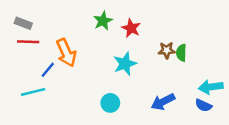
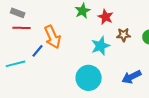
brown star: (167, 50) -> (124, 35), moved
cyan line: (33, 92) -> (16, 64), moved
cyan circle: (110, 103) -> (89, 78), size x1.6

